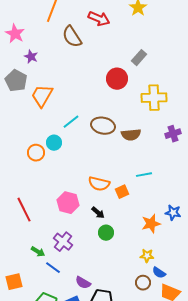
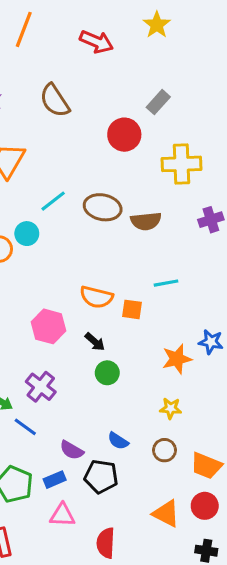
brown semicircle: (72, 37) -> (55, 101), moved
orange square: (122, 192) -> (132, 309), turned 32
blue semicircle: (159, 273) -> (118, 441), moved

